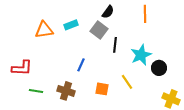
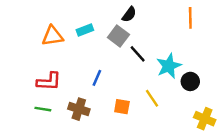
orange line: (145, 14) -> (190, 18), moved
black line: (115, 45) -> (138, 54), turned -49
red L-shape: (22, 68) -> (49, 81), moved

